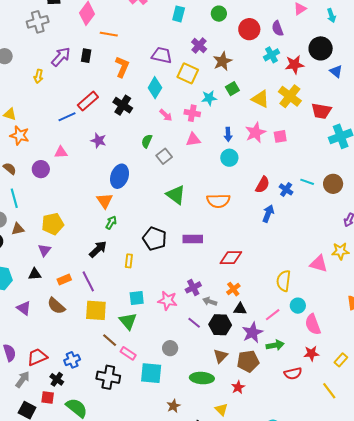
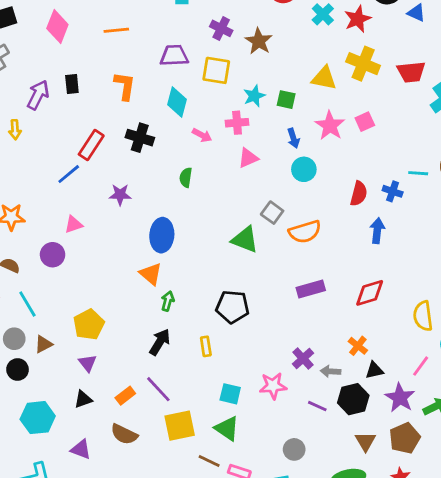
orange line: (109, 34) -> (116, 30), moved
green square: (232, 89) -> (286, 100), moved, turned -32
gray square: (164, 156) -> (272, 213), moved
purple rectangle: (193, 239) -> (311, 289), moved
red diamond: (231, 258) -> (370, 293), moved
cyan square: (137, 298) -> (230, 394), turned 35

